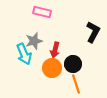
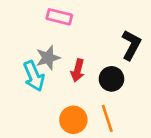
black circle: (73, 64) -> (111, 79), moved
orange circle: (52, 68) -> (73, 120), moved

